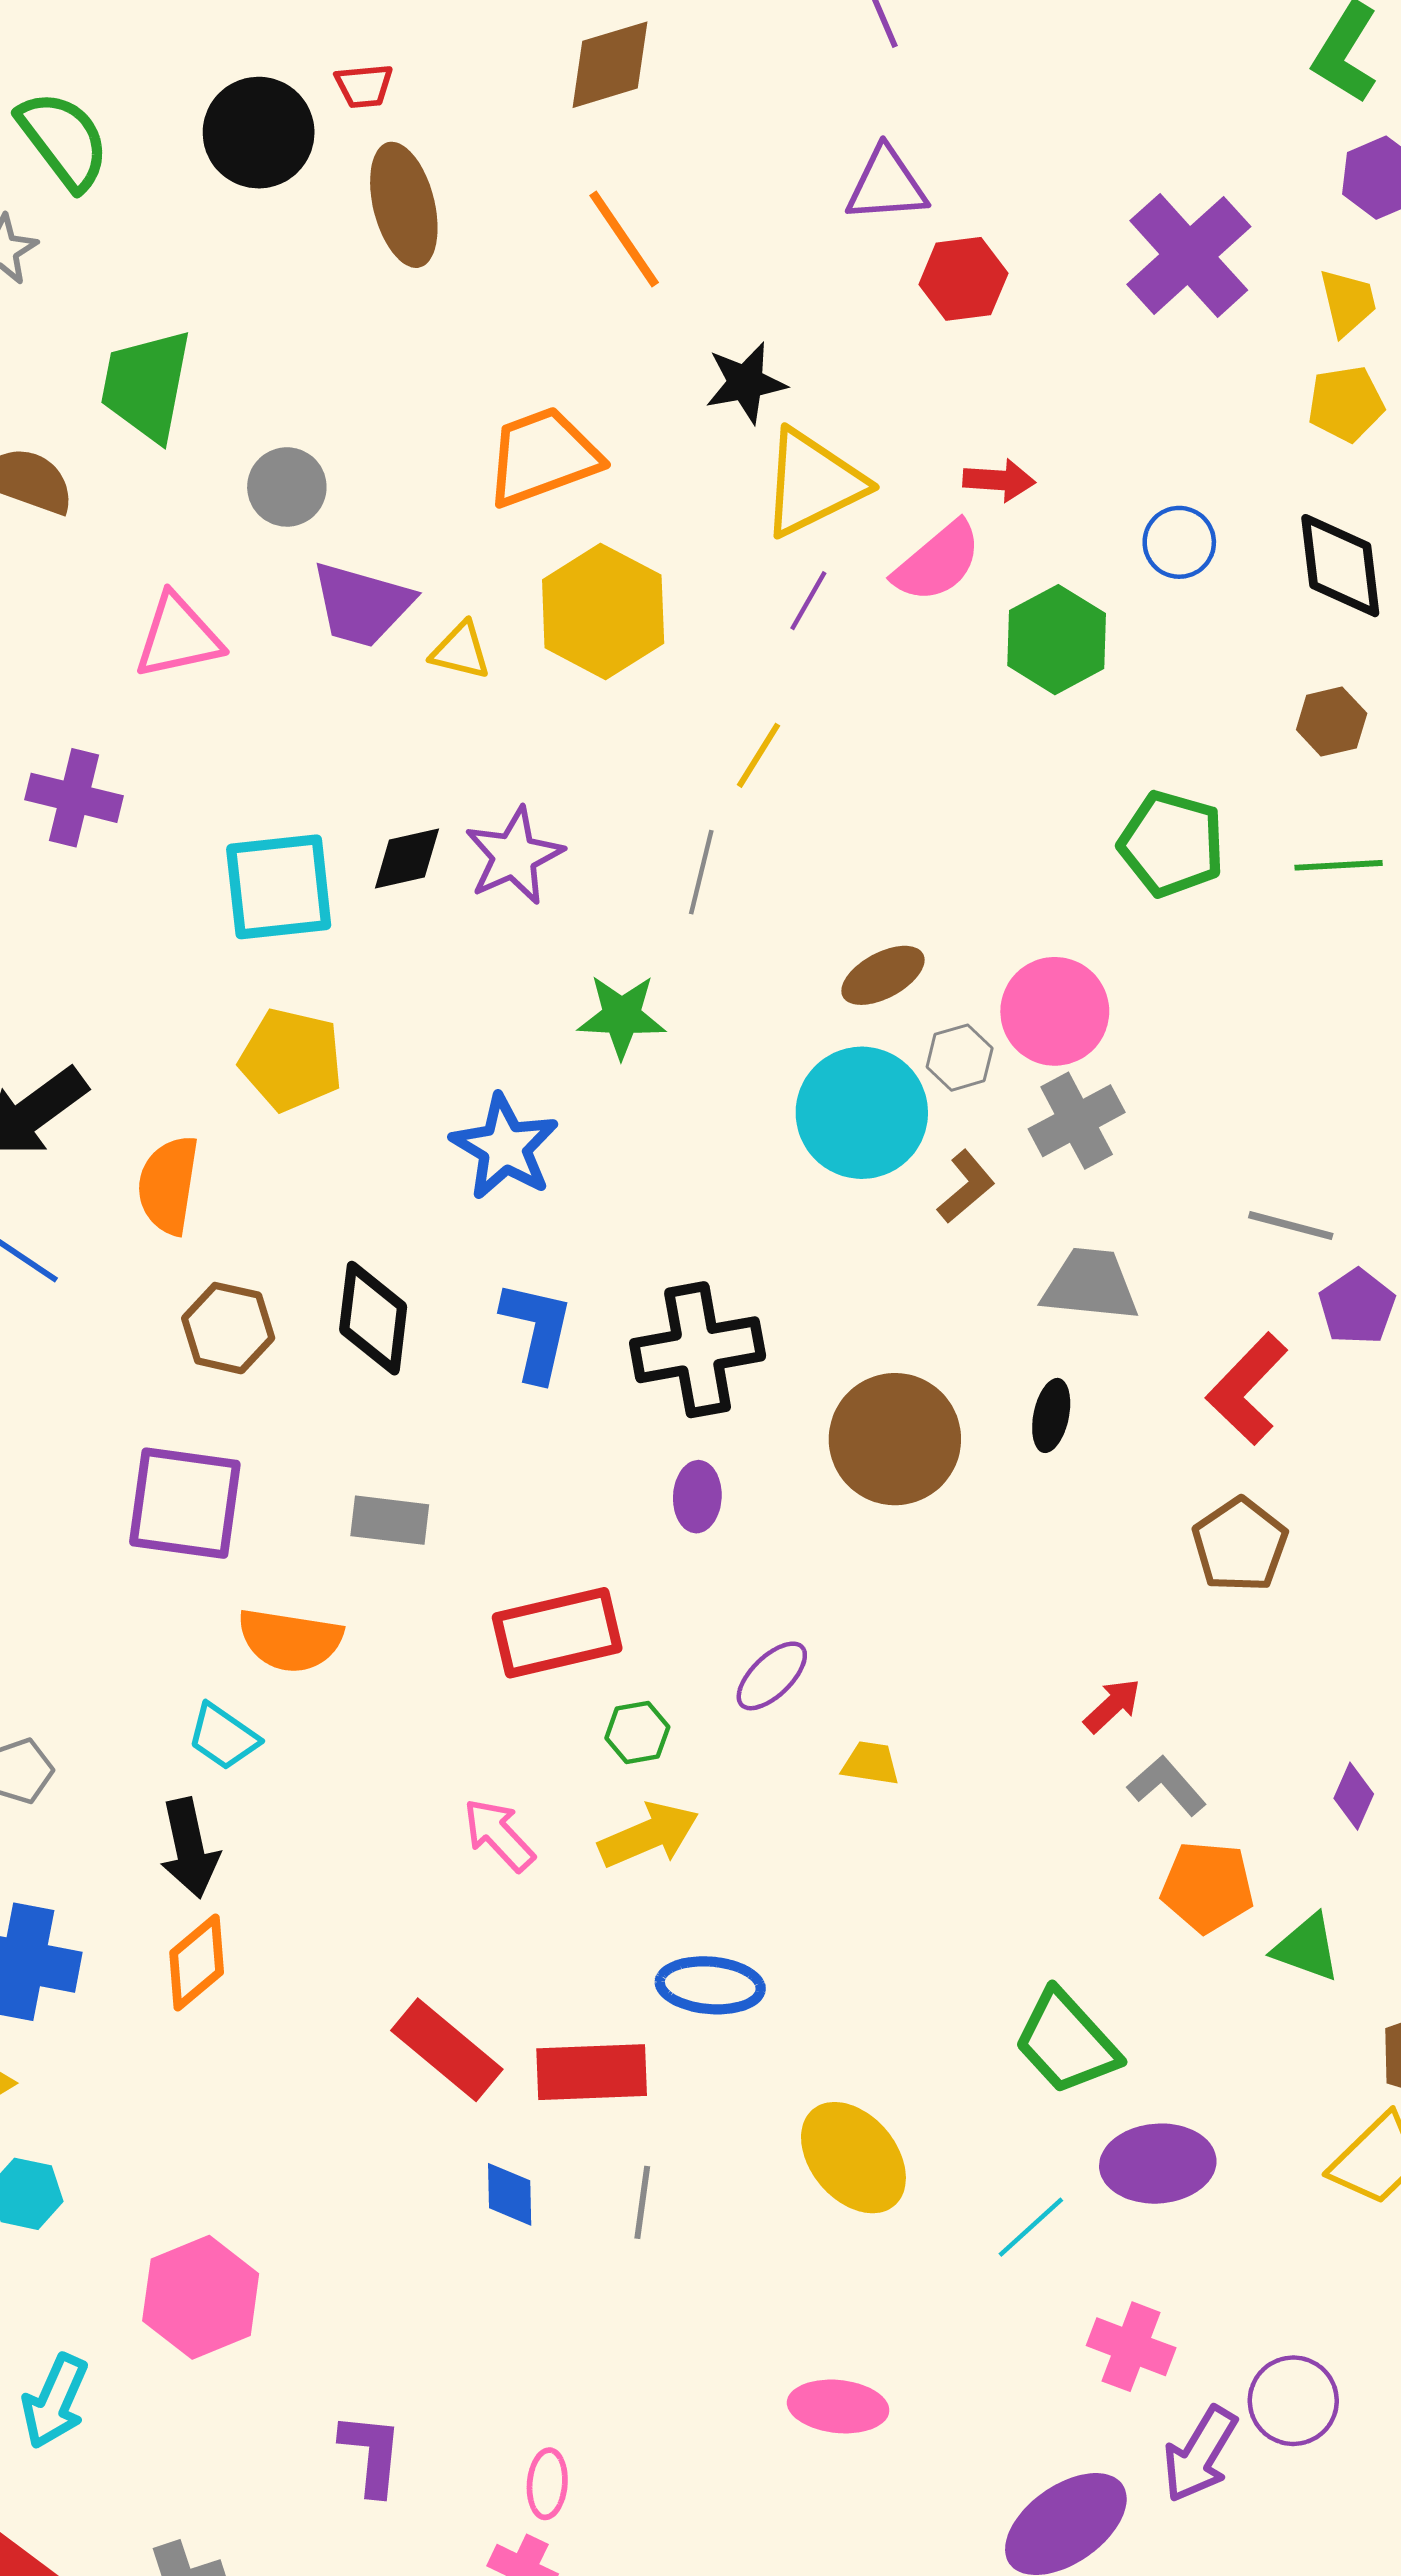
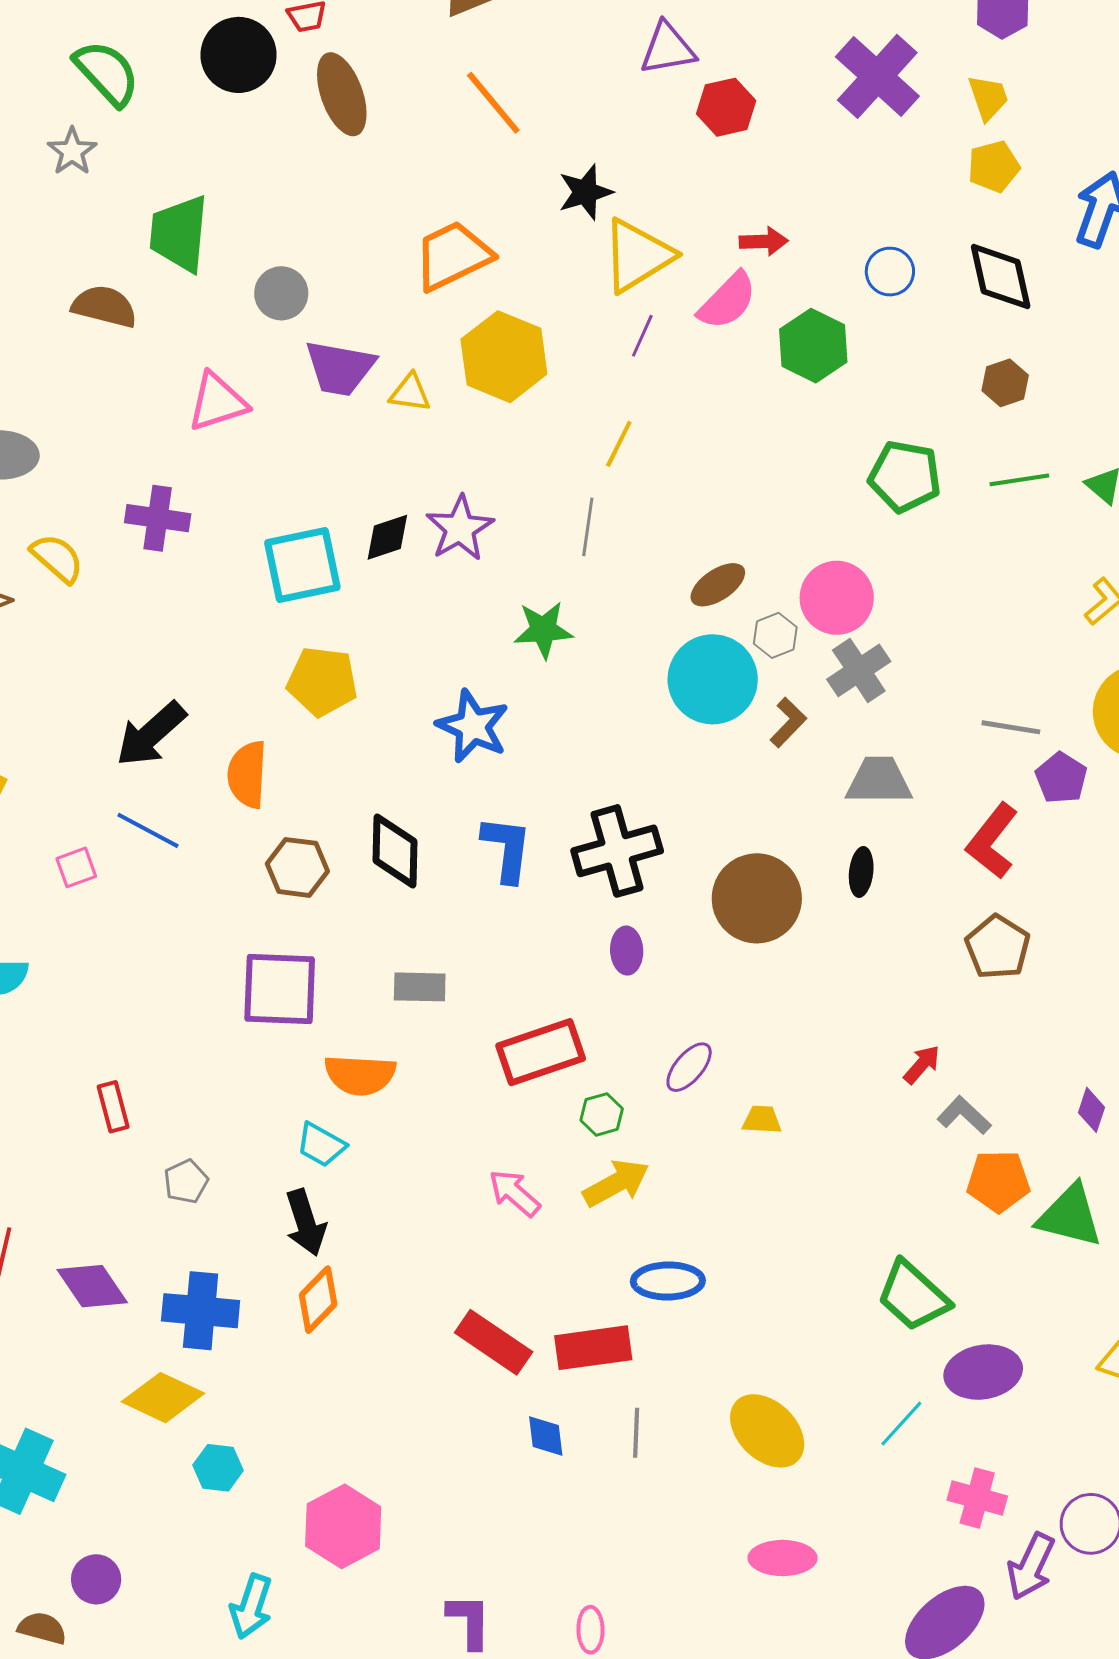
green triangle: (1307, 1948) -> (1070, 1216), size x1.4
yellow ellipse: (853, 2158) -> (767, 1431), moved

